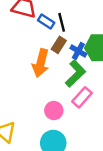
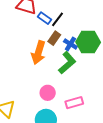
black line: (62, 22) -> (58, 19), turned 49
pink rectangle: (82, 97) -> (74, 103), moved, turned 30

